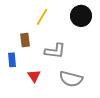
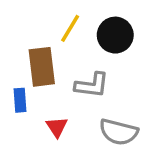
black circle: (81, 16) -> (115, 35), moved
brown rectangle: (25, 40) -> (42, 67), size x1.6

